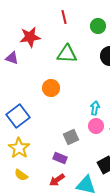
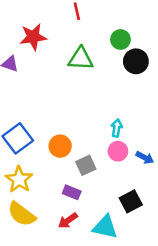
green circle: (98, 26) -> (120, 39), moved
orange circle: (51, 88) -> (60, 146), moved
yellow semicircle: (21, 175) -> (22, 214), size x1.6

